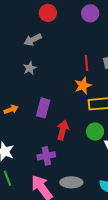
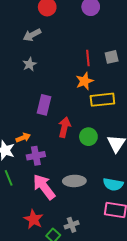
orange arrow: (11, 109) -> (23, 138), moved
green circle: (95, 132) -> (88, 137), moved
purple cross: (46, 156) -> (36, 156), moved

